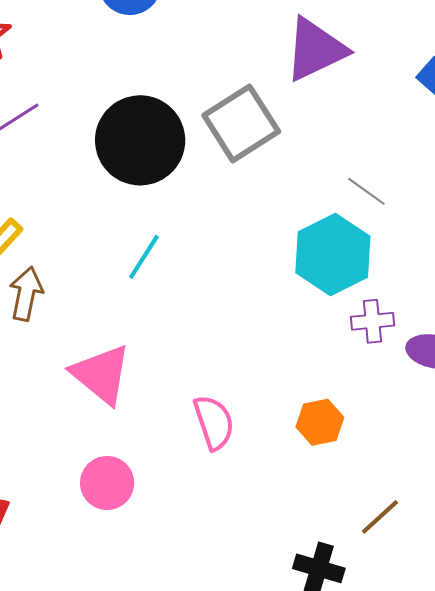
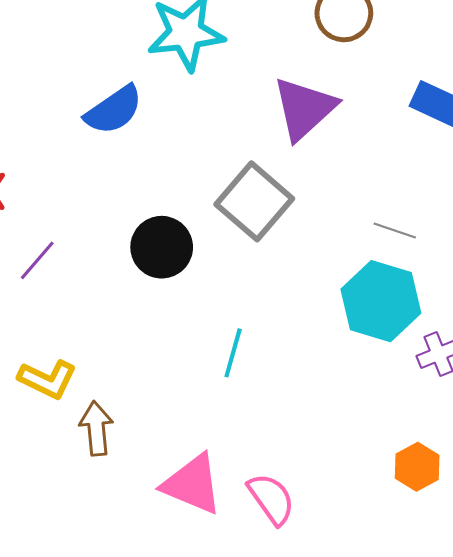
black circle: (140, 140) -> (162, 247), size x0.7
cyan line: (144, 257) -> (233, 353), moved
pink semicircle: (214, 422) -> (271, 499), moved

